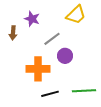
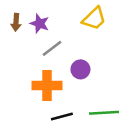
brown arrow: (13, 33) -> (16, 22), moved
gray line: (52, 39) -> (52, 48), moved

